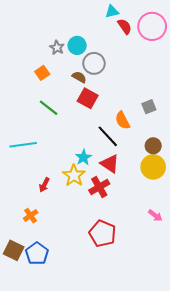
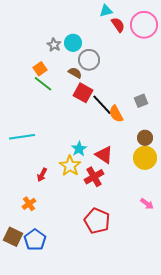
green line: (49, 108) -> (43, 84), moved
black line: (108, 136) -> (102, 105), moved

